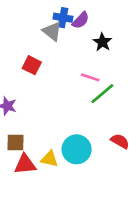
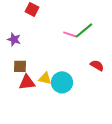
pink line: (90, 77) -> (70, 34), moved
cyan circle: (77, 149) -> (62, 82), moved

